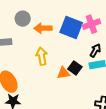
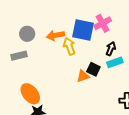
gray circle: (23, 19) -> (27, 34), moved
yellow arrow: (42, 56) -> (69, 46), moved

